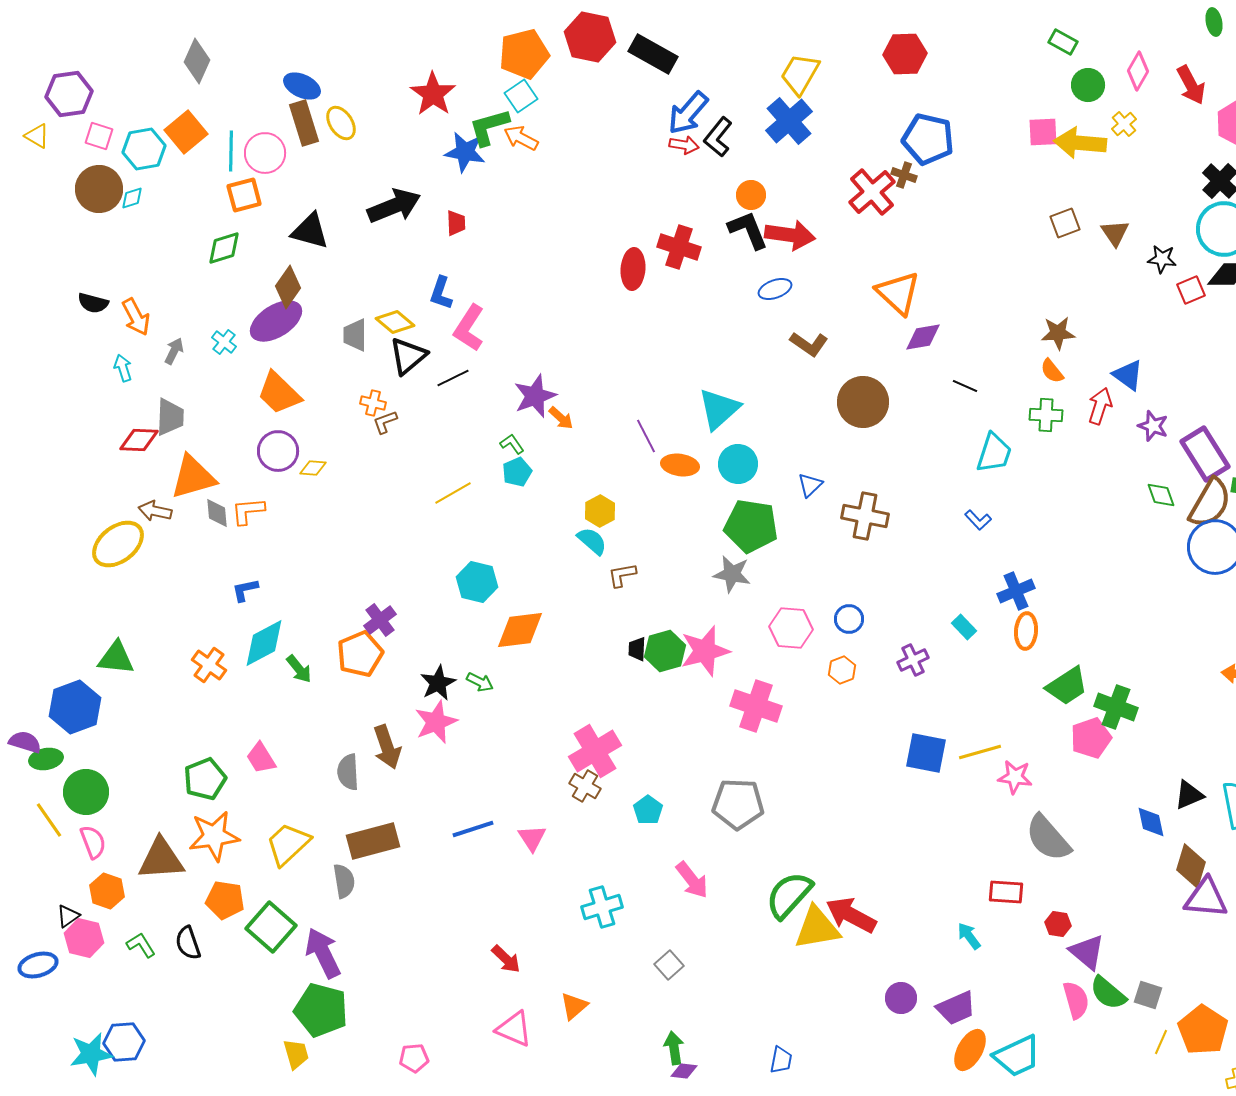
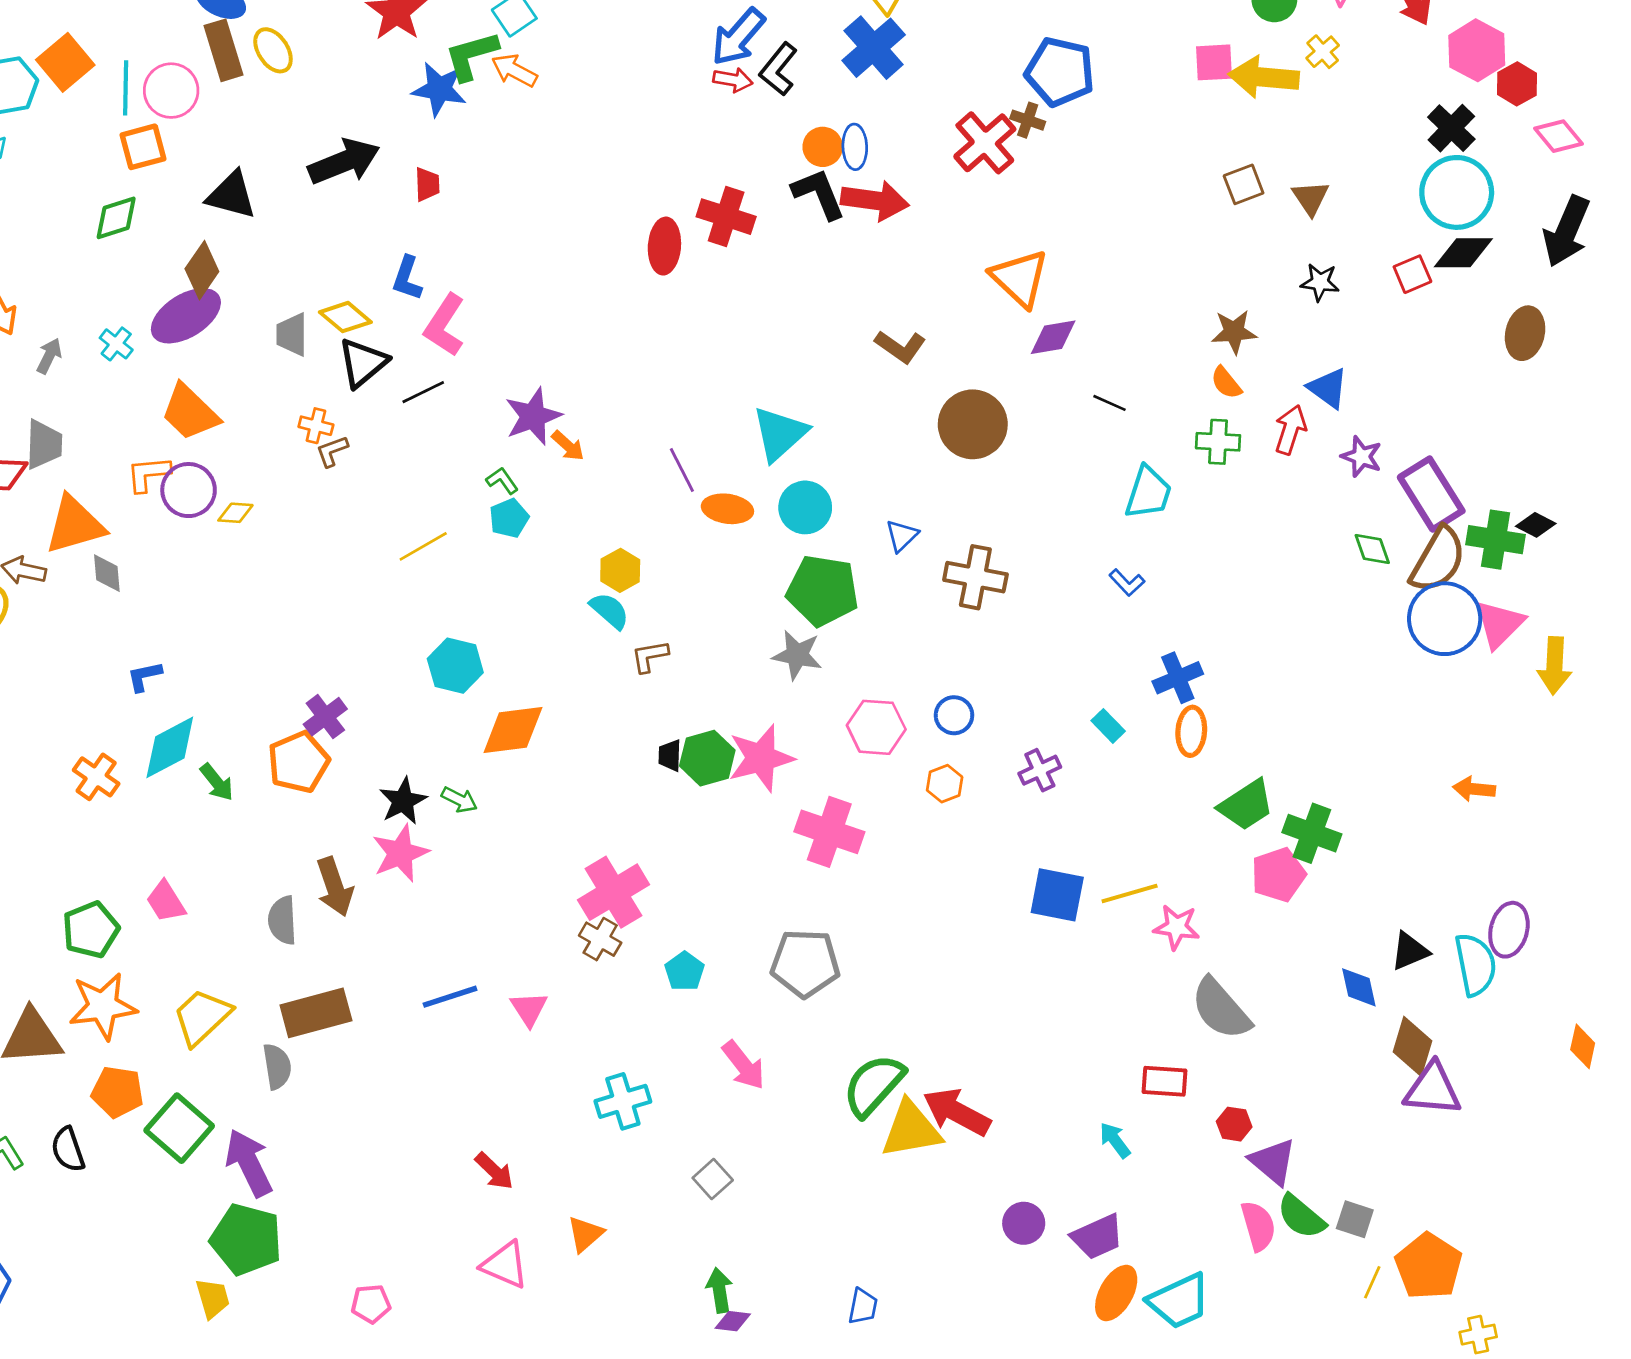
black star: (1162, 259) -> (1320, 282), moved
blue ellipse: (775, 289) -> (855, 147), moved, turned -72
orange L-shape: (248, 511) -> (148, 474), moved

